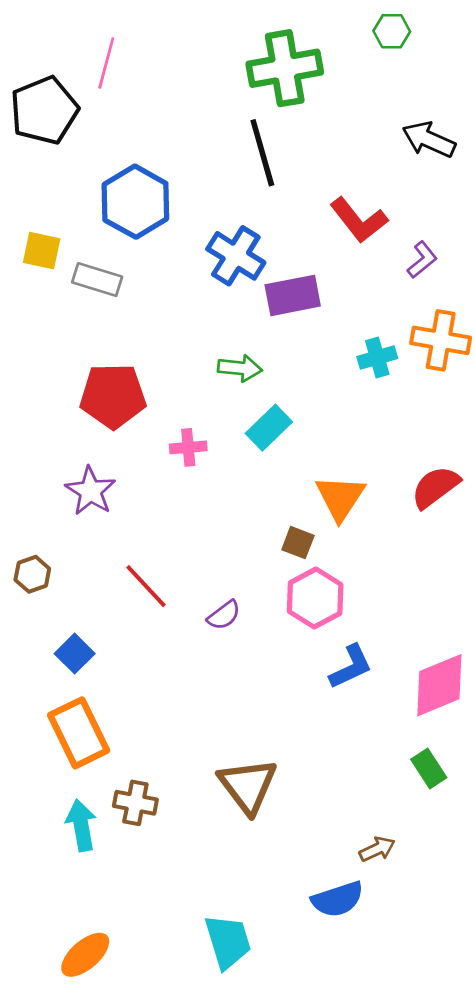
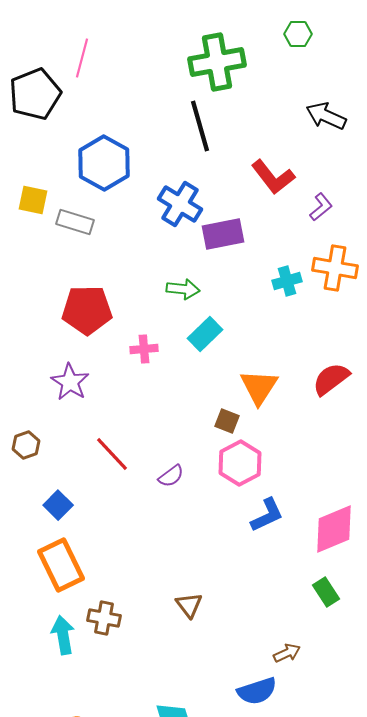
brown triangle: (248, 786) -> (189, 605), size x0.6

